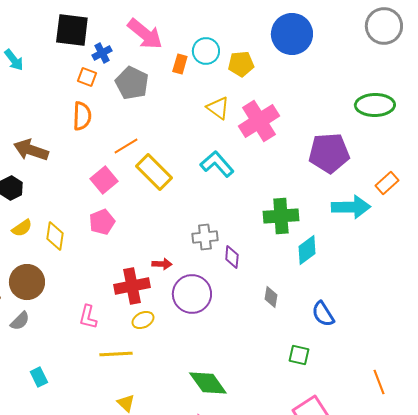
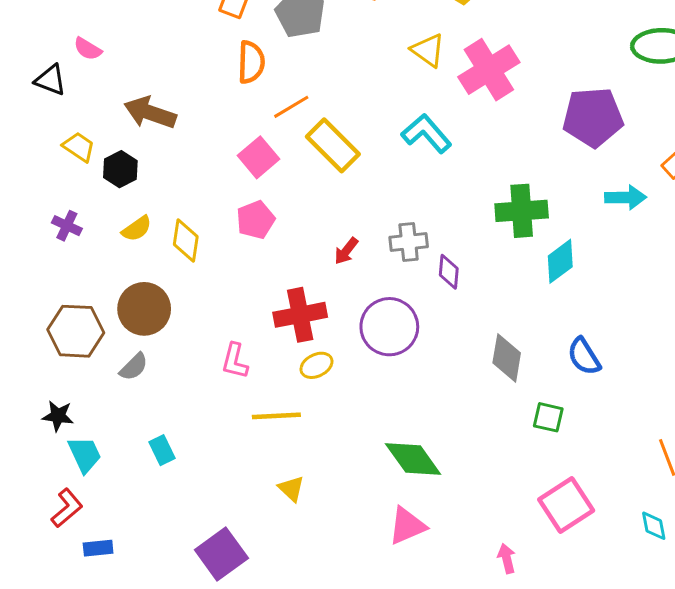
orange semicircle: (82, 116) -> (251, 62), moved
cyan arrow: (351, 207) -> (626, 197), size x0.7
red arrow: (162, 264) -> (346, 251), moved, turned 126
gray diamond: (271, 297) -> (507, 358), moved, size x1.5

